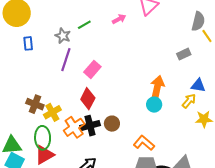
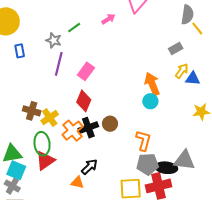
orange arrow: (157, 87) -> (152, 84), turned -30
yellow arrow: (189, 101) -> (182, 71), moved
orange L-shape: (144, 143) -> (143, 140), turned 70

